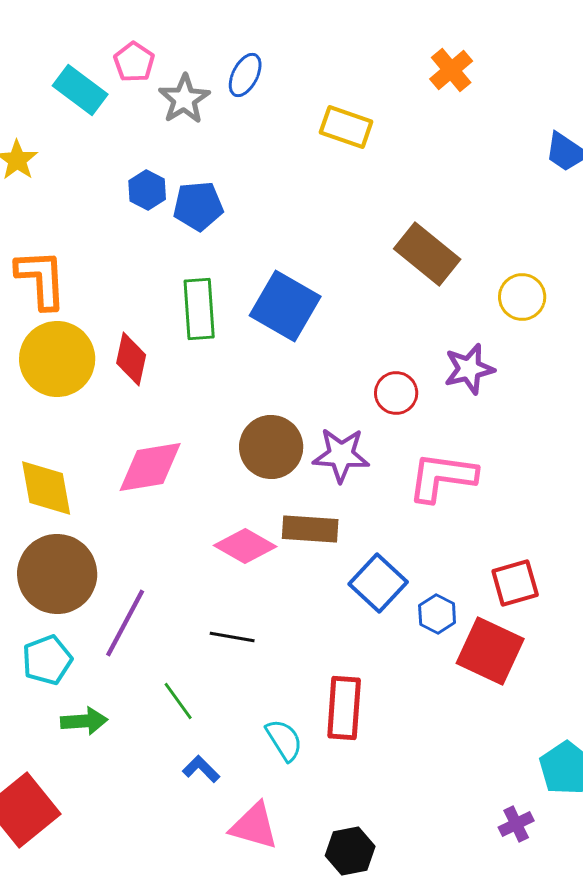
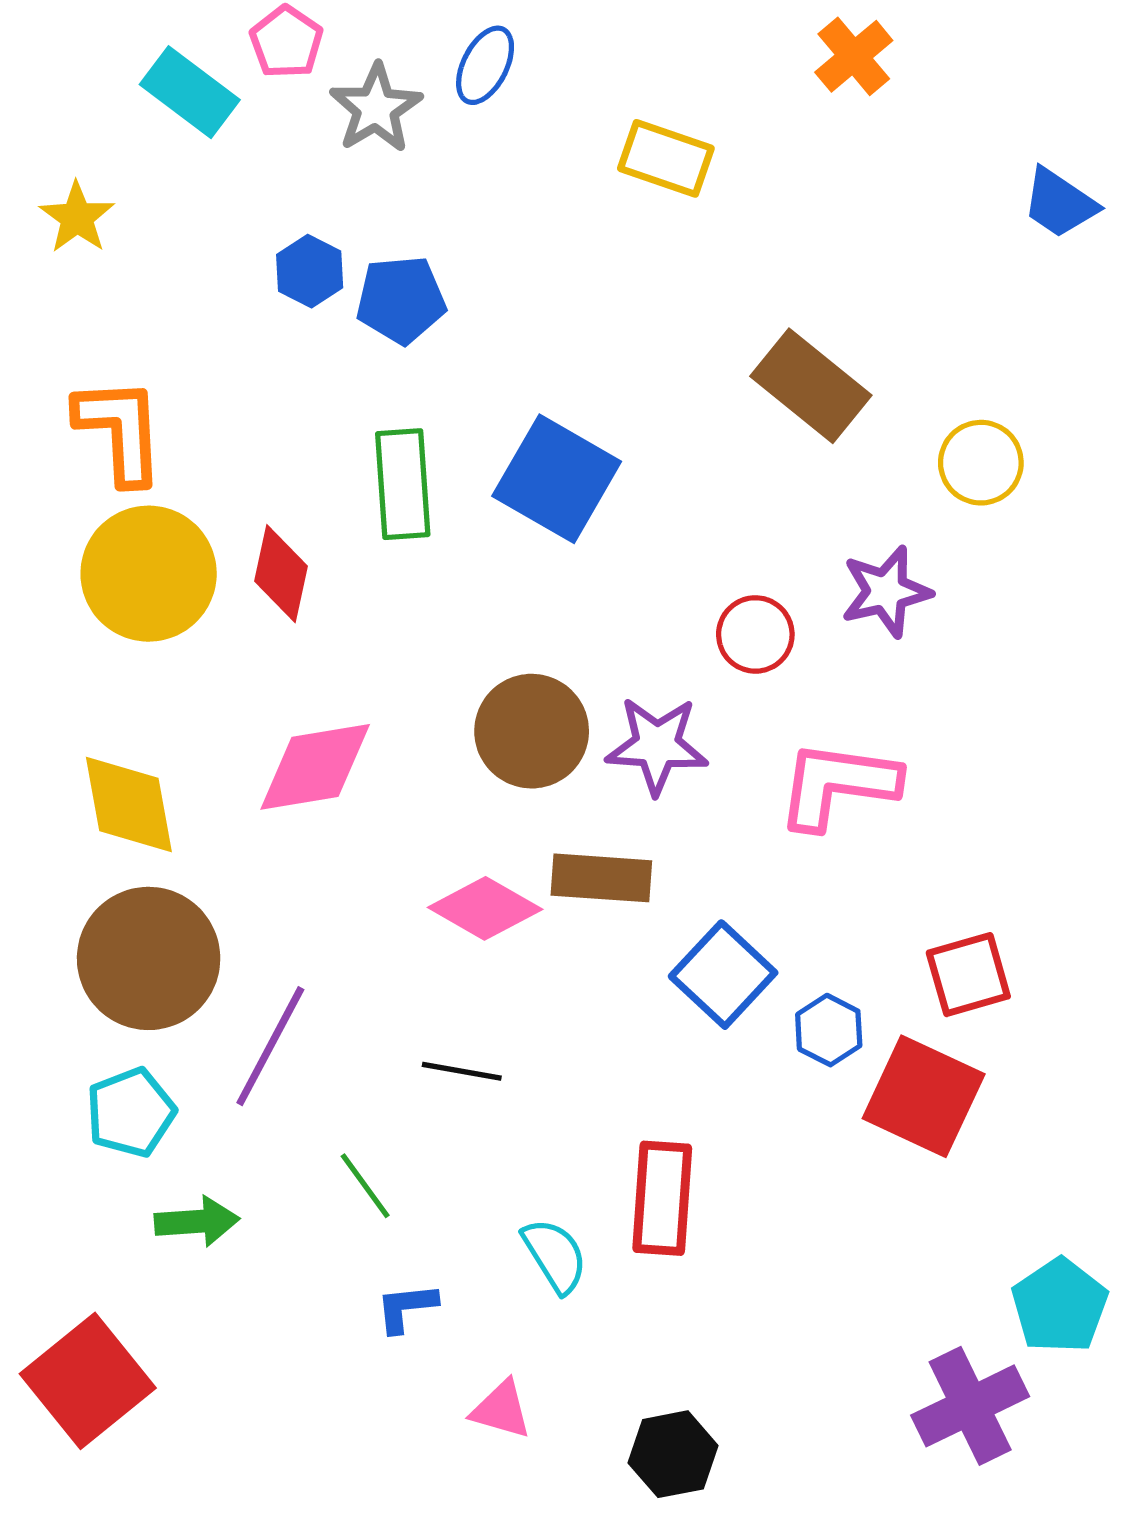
blue L-shape: (201, 769) -> (406, 1307), turned -51
purple cross: (516, 824) -> (970, 1406), size x1.8
pink triangle: (254, 826) -> (501, 1409), size x0.7

